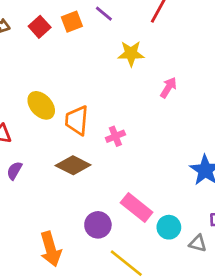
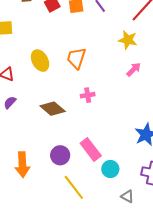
yellow star: (131, 53) -> (128, 40), moved
orange trapezoid: (77, 120) -> (76, 58), moved
gray triangle: (198, 243) -> (127, 196), moved

